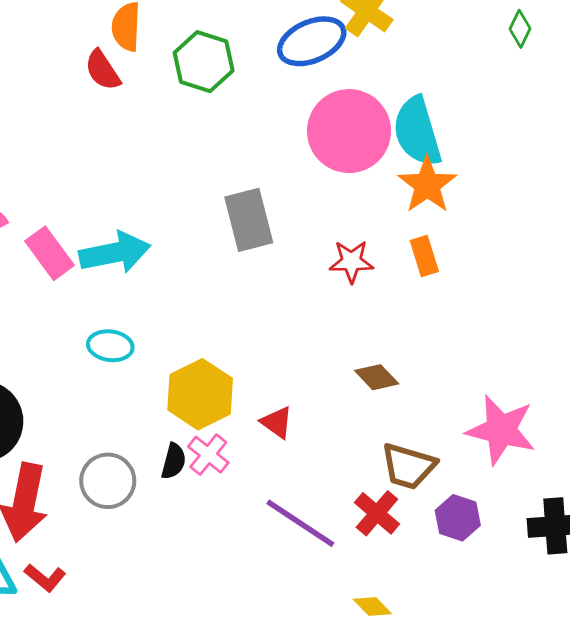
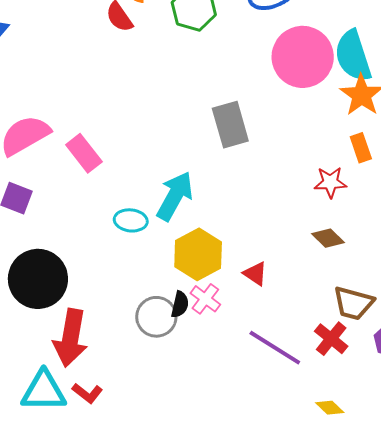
cyan arrow: (115, 253) -> (175, 196), moved, turned -48
red star: (351, 262) -> (330, 182), moved
gray circle: (108, 481) -> (156, 317), moved

